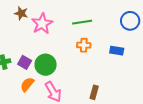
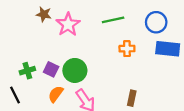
blue circle: (130, 21) -> (156, 22), moved
orange cross: (84, 45) -> (127, 49), moved
blue rectangle: (117, 51) -> (168, 49), moved, size x1.5

